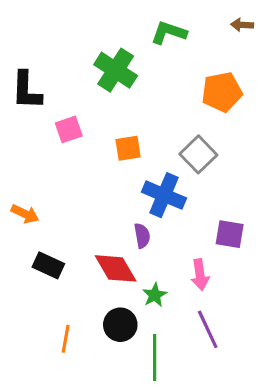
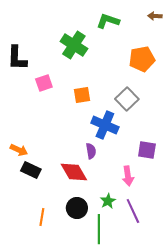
orange arrow: (25, 214) -> (19, 150), moved
green star: (155, 295) -> (108, 201), moved

